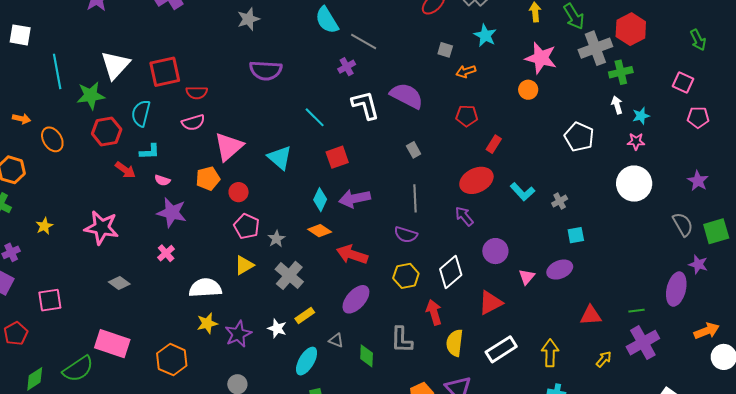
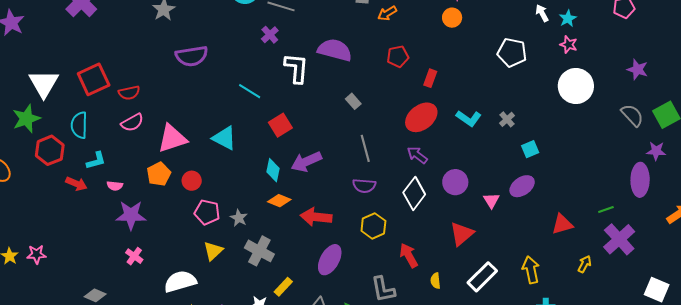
white L-shape: (365, 105) -> (296, 68), turned 32
pink star: (636, 141) -> (569, 45), turned 30
pink triangle: (229, 147) -> (172, 138), turned 36
pink star: (102, 228) -> (37, 254), moved, size x0.6
white diamond: (451, 272) -> (414, 193), moved
yellow semicircle: (455, 343) -> (435, 281), size x0.6

